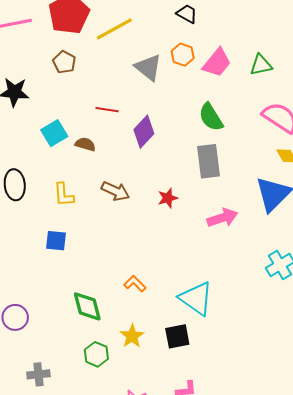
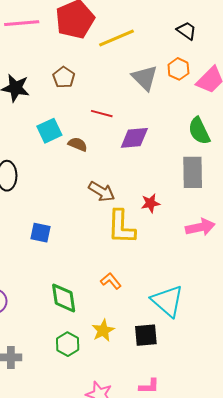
brown pentagon: (64, 62) -> (64, 77), moved
purple diamond: (144, 132) -> (134, 138), turned 36
yellow L-shape: (64, 195) -> (121, 227), moved, size x1.5

